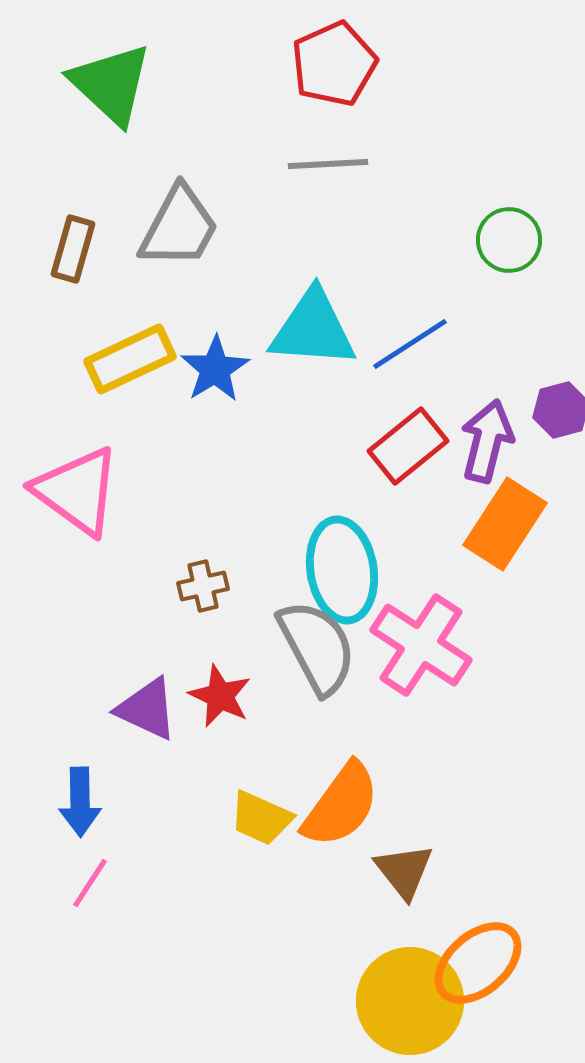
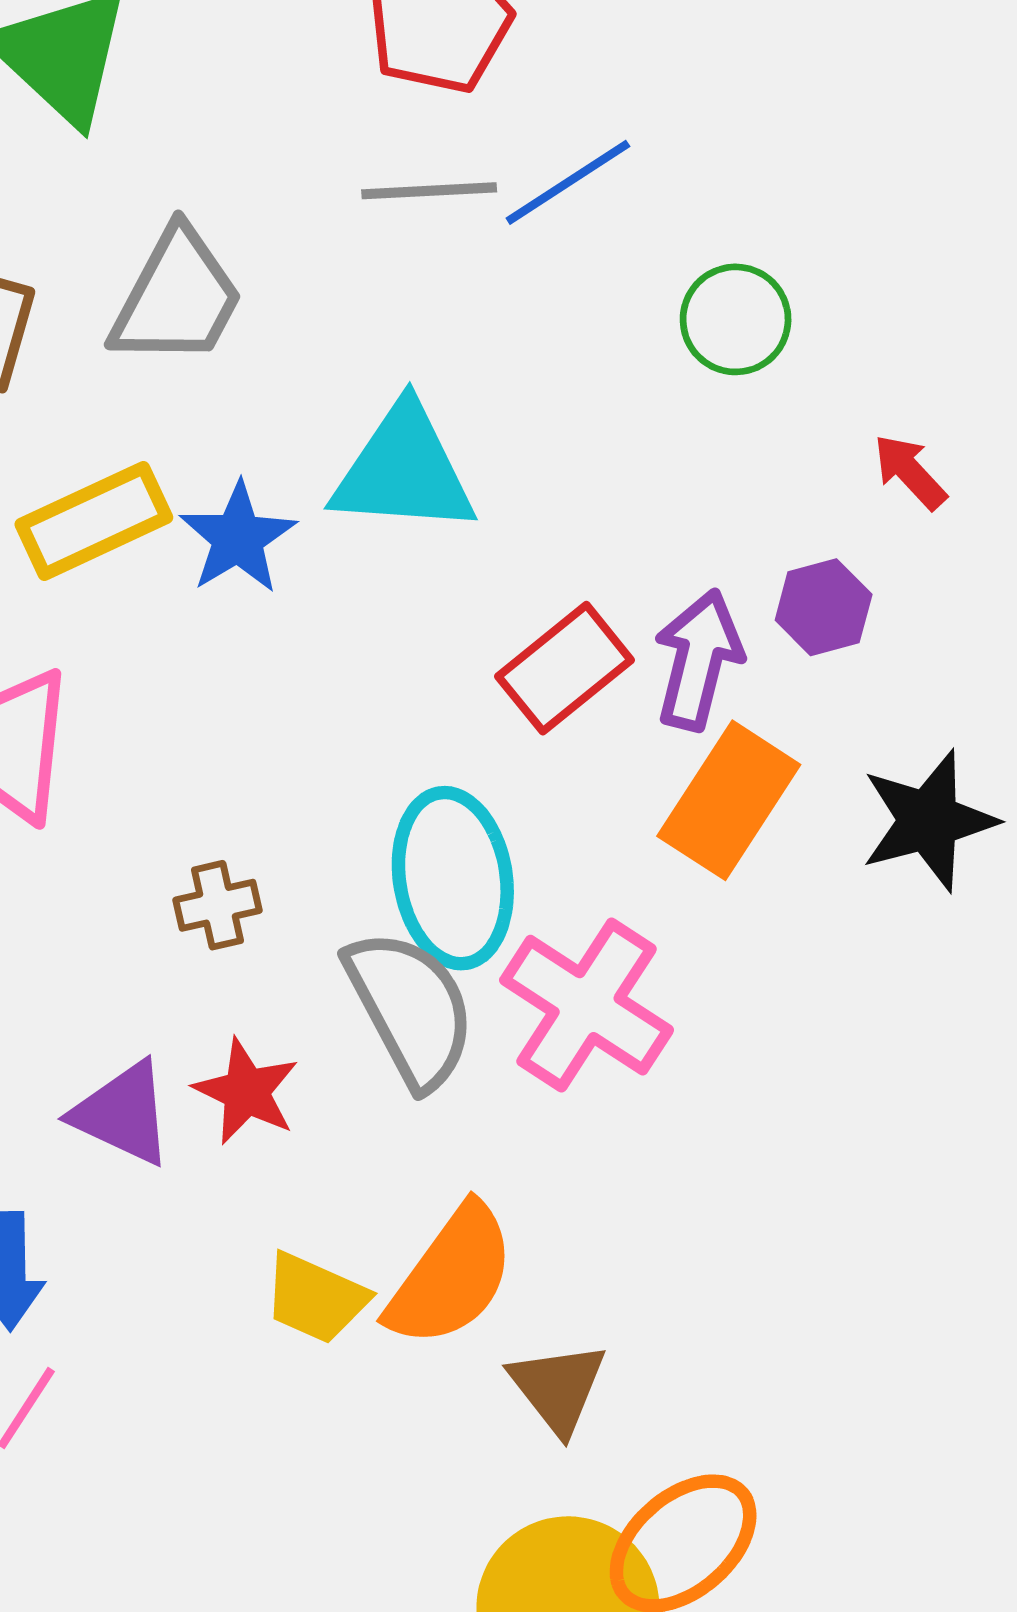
blue line: (410, 344) -> (568, 182), moved

